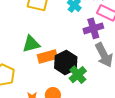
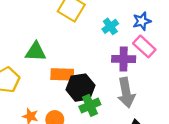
green triangle: (31, 44) -> (36, 52), moved

